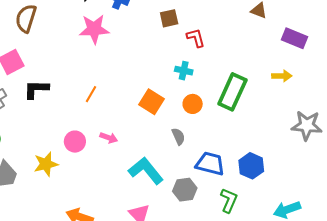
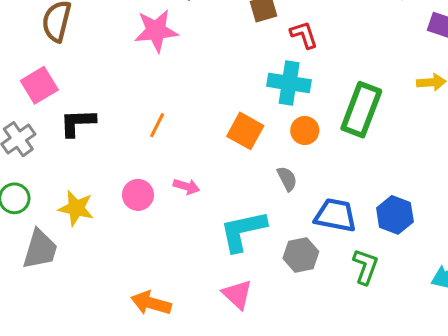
cyan cross: (184, 71) -> (289, 83), size x1.6
yellow star: (46, 164) -> (76, 208), moved, turned 30
cyan L-shape: (146, 171) -> (243, 231), turned -60

